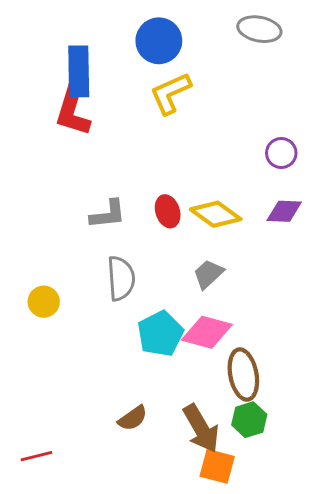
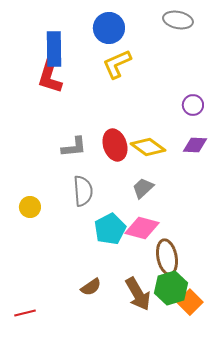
red ellipse: (168, 211) -> (115, 145), size x1.4
green hexagon: (249, 420) -> (171, 288), size x1.4
orange square: (217, 466) -> (190, 302), moved, turned 30

